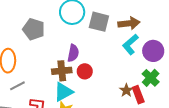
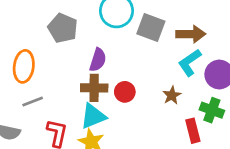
purple semicircle: (73, 53) -> (98, 60), moved
green cross: (151, 78) -> (212, 110), turned -30
brown star: (126, 90) -> (172, 95), moved

